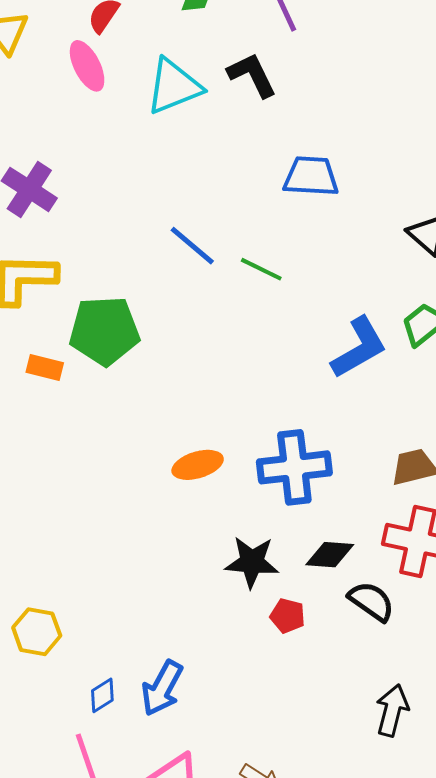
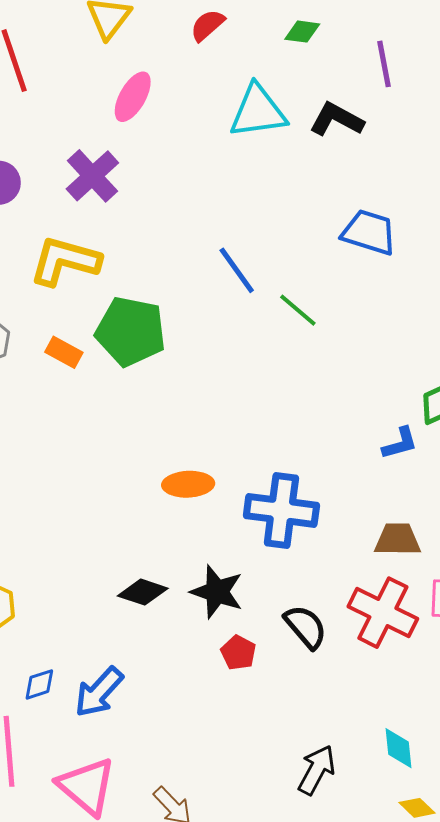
pink ellipse: (87, 66) -> (133, 97), moved, turned 42
black L-shape: (252, 75) -> (337, 119), turned -50
blue L-shape: (359, 348) -> (400, 443), moved, size x0.6
black diamond: (330, 555) -> (143, 592), moved
black semicircle: (371, 601) -> (306, 627), moved

